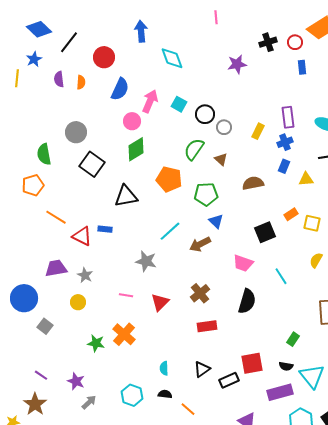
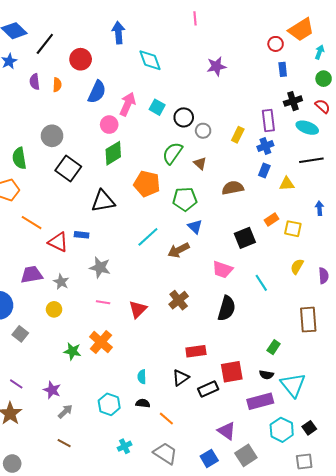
black cross: (268, 42) -> (293, 101), moved
gray star: (146, 261) -> (100, 268), moved
red rectangle: (207, 326) -> (196, 351), moved

